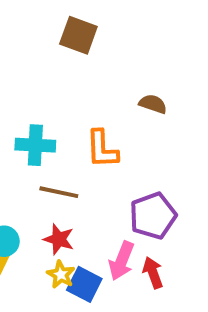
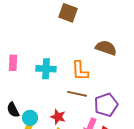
brown semicircle: (153, 104) -> (106, 48), size x1.5
brown line: (59, 192) -> (77, 94), moved

